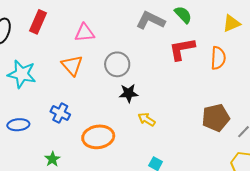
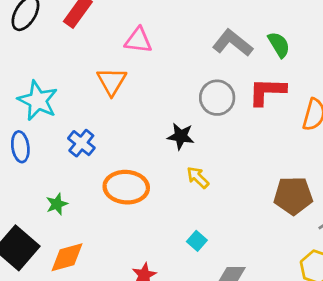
gray circle: (117, 64) -> (217, 98), moved
cyan star: (22, 74) -> (38, 101), moved
blue ellipse: (18, 125) -> (20, 147), turned 75

